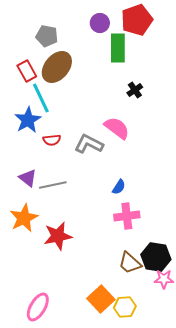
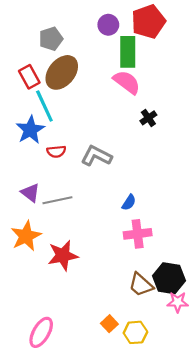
gray pentagon: (47, 36) -> (51, 39), turned -30
black cross: (135, 90) -> (148, 118), moved
pink semicircle: (117, 128) -> (127, 82), moved
orange square: (101, 299) -> (109, 324), size x0.6

